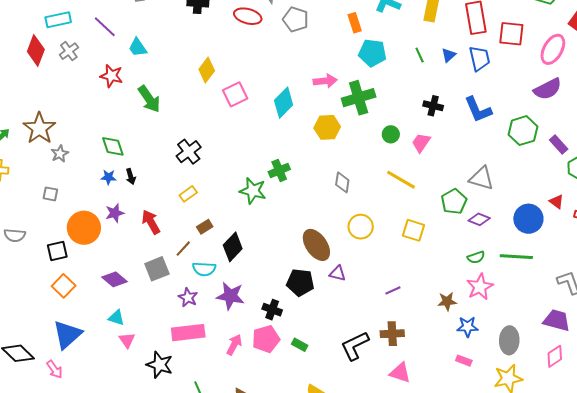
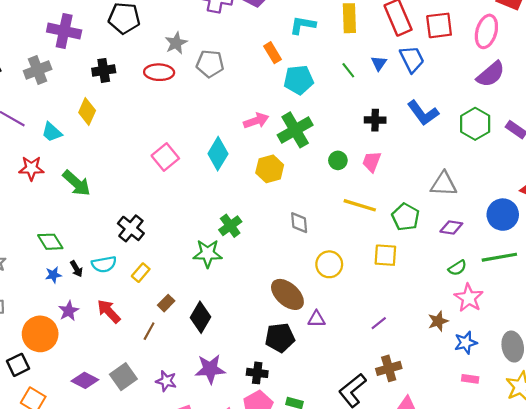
yellow diamond: (207, 70) -> (87, 112), moved
green pentagon: (454, 202) -> (406, 217), moved
gray square: (157, 269) -> (123, 377), moved
cyan semicircle: (204, 269) -> (104, 264), moved

